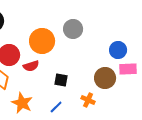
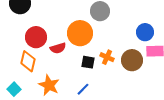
orange circle: (42, 41) -> (80, 33), moved
orange cross: (88, 100) -> (107, 57), moved

